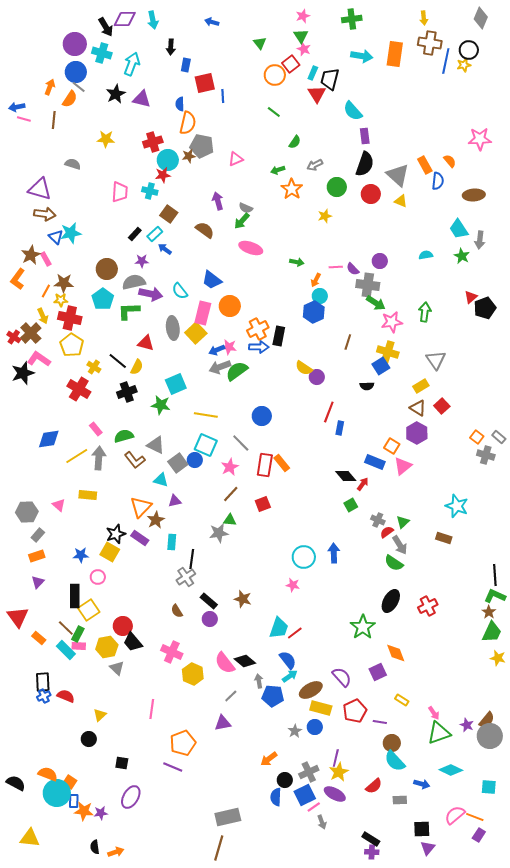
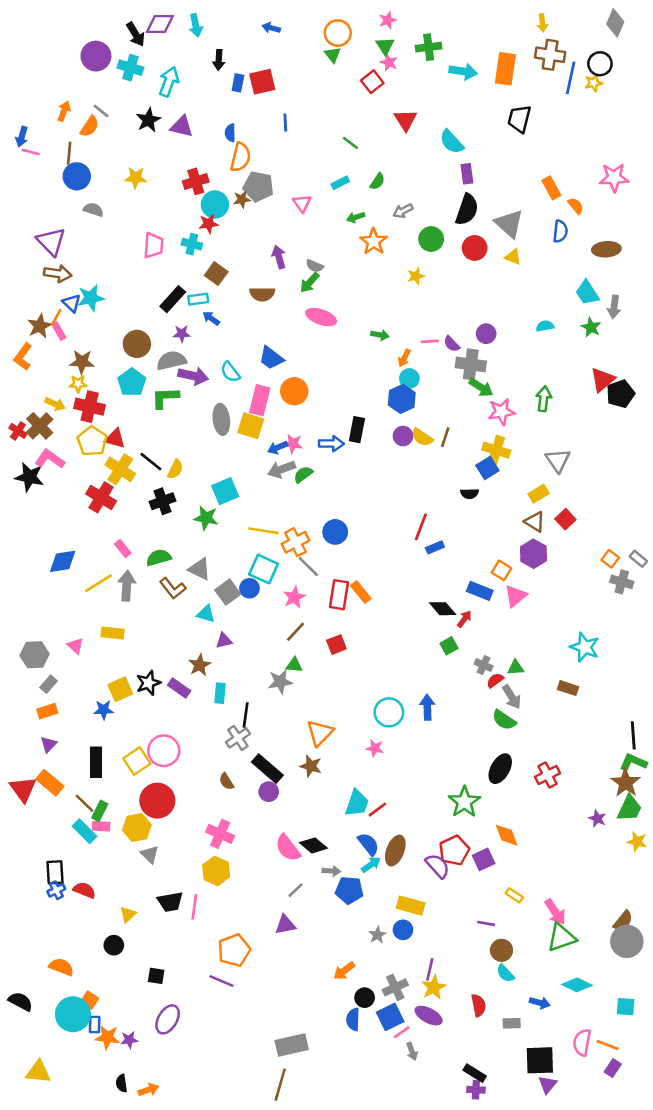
green cross: (352, 19) -> (429, 47), moved
blue circle: (76, 72) -> (77, 176), moved
cyan rectangle: (313, 73) -> (340, 183), moved, turned 40
orange circle: (275, 75) -> (338, 33), moved
black trapezoid: (330, 79) -> (519, 119), moved
red square: (205, 83) -> (262, 82), moved
blue arrow: (17, 107) -> (22, 137), turned -63
pink triangle: (236, 159) -> (302, 203), turned -42
orange rectangle: (425, 165) -> (551, 188), moved
purple triangle: (40, 189) -> (51, 242), turned 30
brown semicircle: (205, 230) -> (262, 294), turned 144
black rectangle: (135, 234) -> (173, 299), size x1.5
cyan rectangle: (155, 234) -> (198, 299), turned 35
orange line: (46, 291) -> (56, 317), moved
red triangle: (471, 297) -> (603, 380), size x1.5
yellow arrow: (43, 316) -> (55, 404), turned -42
orange cross: (258, 329) -> (296, 542), moved
yellow square: (196, 333) -> (251, 426), turned -30
red triangle: (146, 343) -> (115, 439), moved
yellow cross: (94, 367) -> (120, 469), size x1.6
yellow semicircle: (304, 368) -> (422, 437), moved
green semicircle: (237, 371) -> (303, 474), size x0.7
black star: (23, 373) -> (29, 477), turned 30
purple circle: (317, 377) -> (403, 436), moved
blue rectangle: (340, 428) -> (435, 547), turned 56
orange triangle: (141, 507) -> (320, 733), moved
green triangle: (403, 522) -> (516, 668), turned 40
yellow square: (110, 552) -> (120, 689), moved, turned 36
pink circle: (98, 577) -> (164, 751), moved, size x1.6
black rectangle: (209, 601) -> (267, 769), size x1.4
yellow square: (89, 610) -> (137, 761), moved
brown star: (489, 612) -> (626, 783), size x1.6
red circle: (123, 626) -> (157, 801), size x1.4
orange rectangle: (39, 638) -> (50, 783), moved, size x1.5
black trapezoid: (133, 642) -> (170, 902), moved, turned -60
yellow hexagon: (193, 674) -> (216, 871), moved
gray arrow: (259, 681) -> (331, 871), turned 104
brown ellipse: (311, 690) -> (395, 851), moved, turned -40
red pentagon: (355, 711) -> (454, 851), moved
pink arrow: (434, 713) -> (555, 912), size x1.5
purple star: (467, 725) -> (597, 819), moved
cyan semicircle: (395, 761) -> (505, 973), size x0.7
orange semicircle: (48, 774) -> (61, 967), moved
red semicircle: (374, 786) -> (478, 1005), turned -60
pink semicircle: (455, 815) -> (582, 1042), turned -40
black square: (422, 829) -> (540, 1060), size x1.4

